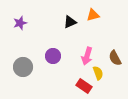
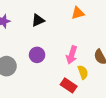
black triangle: (70, 22) -> (38, 20), moved

